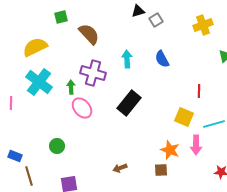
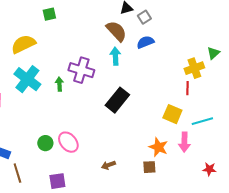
yellow cross: (203, 25) -> (194, 68), moved
brown semicircle: (89, 34) -> (116, 31), moved
blue semicircle: (162, 59) -> (145, 42), moved, turned 96
pink ellipse: (82, 108) -> (68, 142), moved

